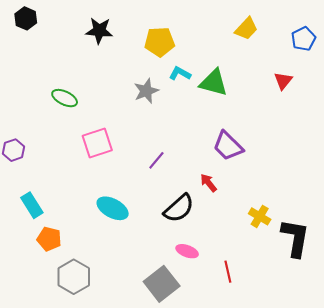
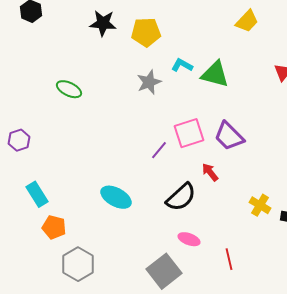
yellow pentagon: (160, 42) -> (146, 32), moved
pink square: (97, 143) -> (189, 133), moved

